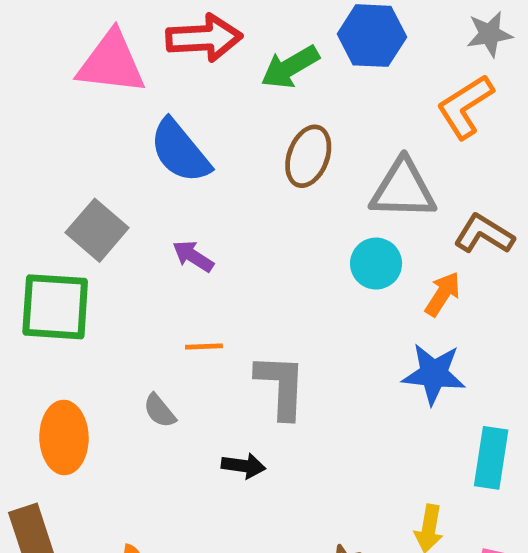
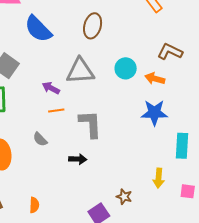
gray triangle: (403, 189) -> (80, 71), moved
purple arrow: (193, 256) -> (51, 88), moved
orange arrow: (443, 294) -> (155, 79), turned -102

